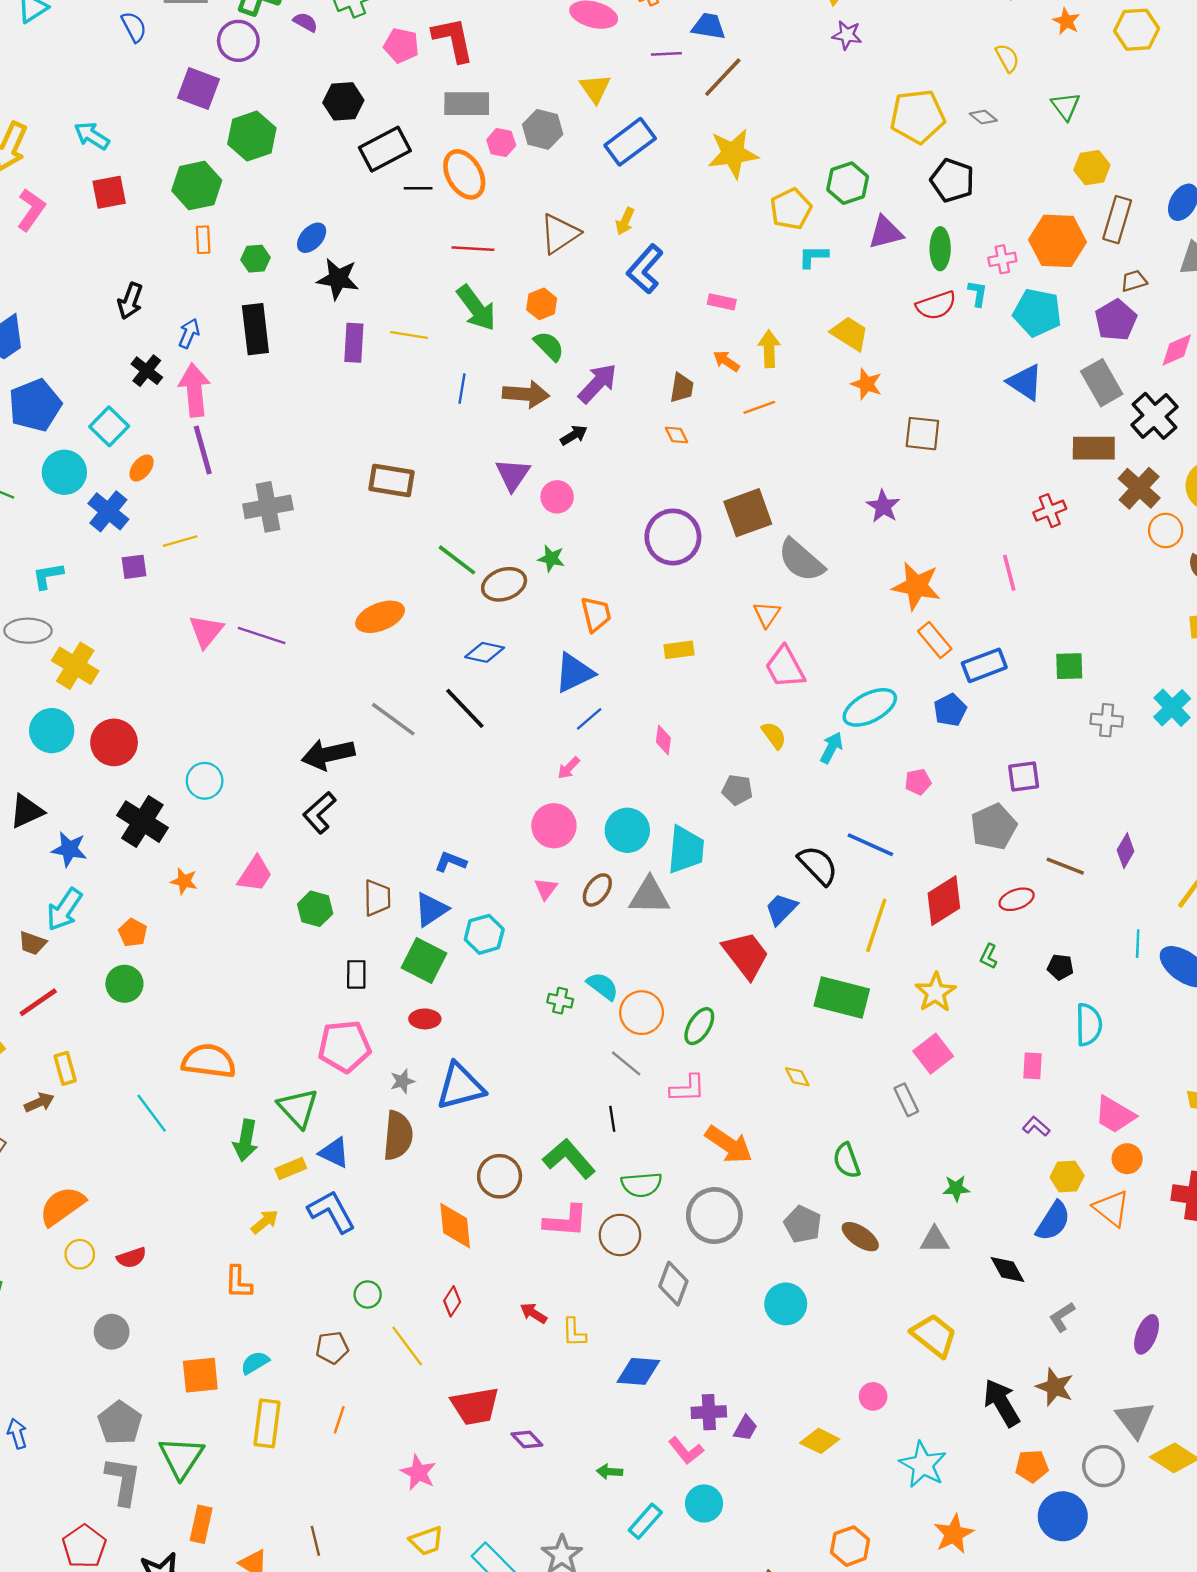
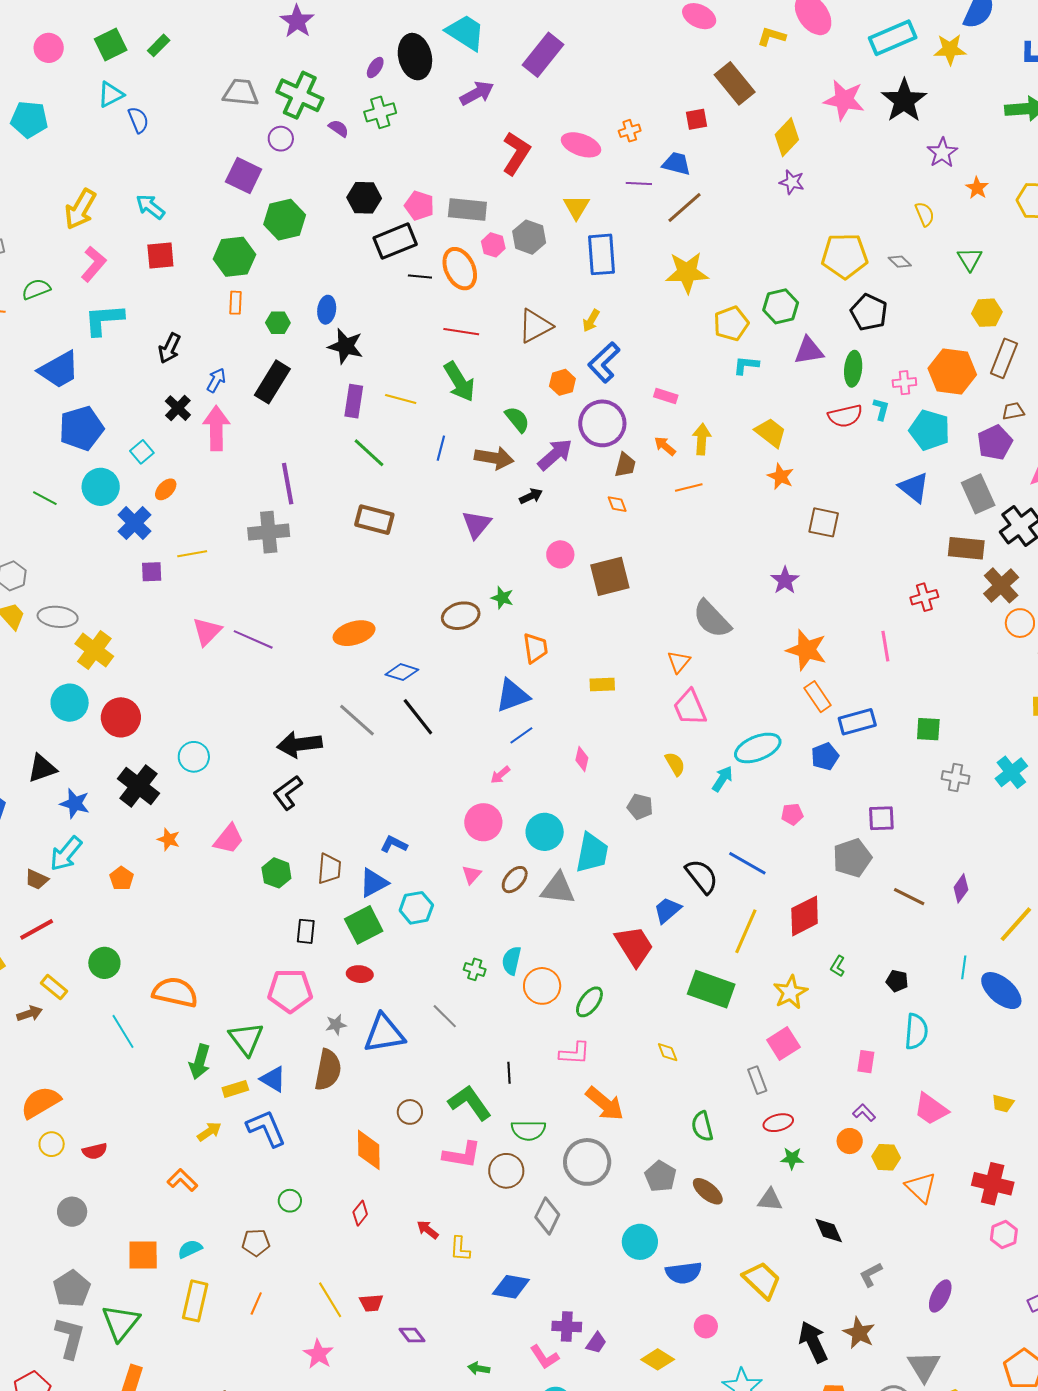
blue semicircle: (134, 27) -> (138, 120), moved
red L-shape: (453, 39) -> (516, 153), moved, turned 39
purple circle: (238, 41) -> (281, 139), size x0.7
pink pentagon: (401, 46) -> (419, 206), moved
blue rectangle: (630, 142) -> (601, 254), turned -63
blue ellipse: (312, 238) -> (327, 310), turned -40
orange hexagon: (542, 304) -> (562, 382), moved
black rectangle: (255, 329) -> (272, 382), turned 33
cyan square: (109, 426) -> (142, 452), size x0.7
purple line: (203, 450) -> (288, 484), moved
pink circle: (557, 497) -> (560, 554), moved
brown square: (748, 513) -> (610, 576), moved
purple circle: (673, 537) -> (602, 423), moved
green line: (457, 560) -> (369, 453), moved
cyan L-shape: (48, 576) -> (104, 320), moved, size x1.5
blue diamond: (485, 652) -> (402, 672), moved
red ellipse: (1017, 899) -> (778, 1123), moved
green square: (424, 961) -> (364, 925), turned 30
green circle: (124, 984) -> (104, 963), moved
cyan semicircle: (603, 986) -> (511, 961), turned -120
gray line: (626, 1063) -> (445, 1016), moved
yellow rectangle: (65, 1068) -> (54, 987), turned -40
orange circle: (1127, 1159) -> (850, 1141), moved
brown circle: (500, 1176) -> (410, 1112), size x0.7
blue semicircle: (1053, 1221) -> (684, 1273), moved, turned 45
orange L-shape: (238, 1282) -> (182, 1180), turned 128
yellow line: (407, 1346) -> (330, 1300), moved
red trapezoid: (475, 1406) -> (371, 1303), size x0.6

